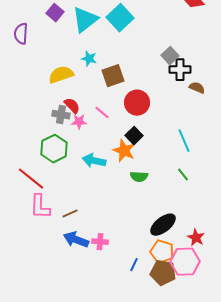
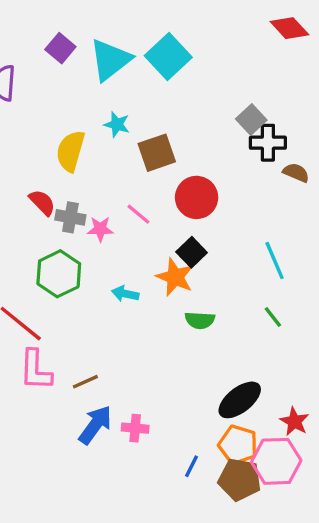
yellow semicircle: (61, 75) -> (70, 151), turned -55
red semicircle: (72, 106) -> (42, 202), moved
cyan arrow: (94, 161) -> (125, 294), size x0.7
blue arrow: (76, 240) -> (95, 425), turned 105

